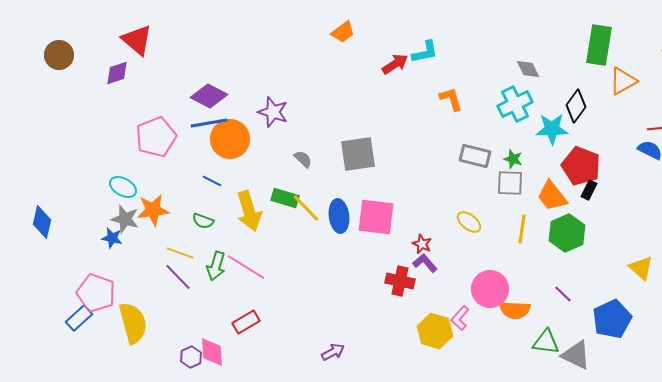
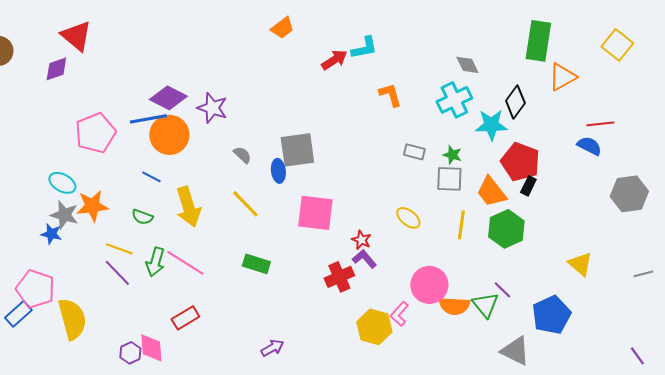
purple diamond: (209, 96) -> (168, 98), moved
gray rectangle: (475, 156) -> (414, 152), size x0.7
green rectangle: (285, 198) -> (256, 264), moved
blue ellipse: (339, 216) -> (278, 171), moved, size x0.7
red cross: (400, 281) -> (339, 277), turned -36
green triangle: (546, 342) -> (485, 305), moved, turned 44

